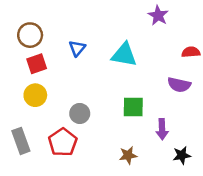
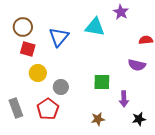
blue triangle: (77, 48) -> (59, 37), size x1.5
cyan triangle: (124, 55) -> (95, 27), moved
red square: (37, 64) -> (28, 49), turned 35
yellow circle: (35, 95) -> (38, 73), moved

